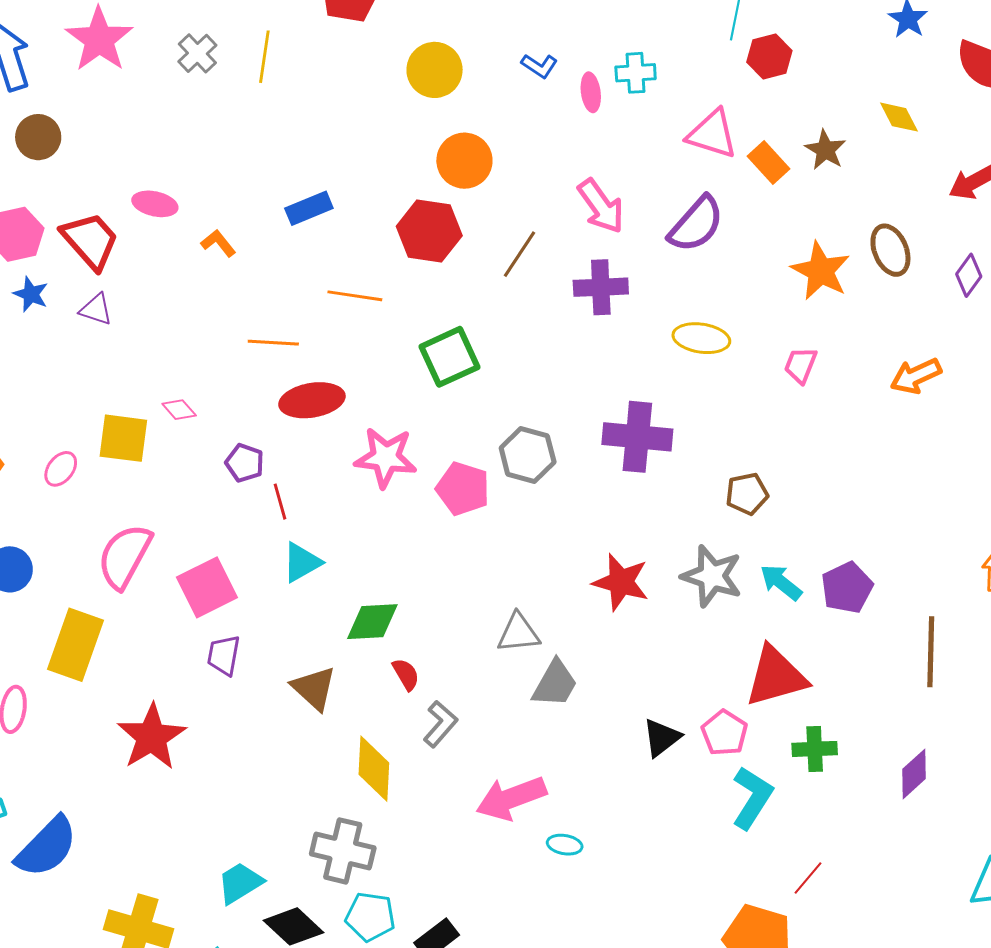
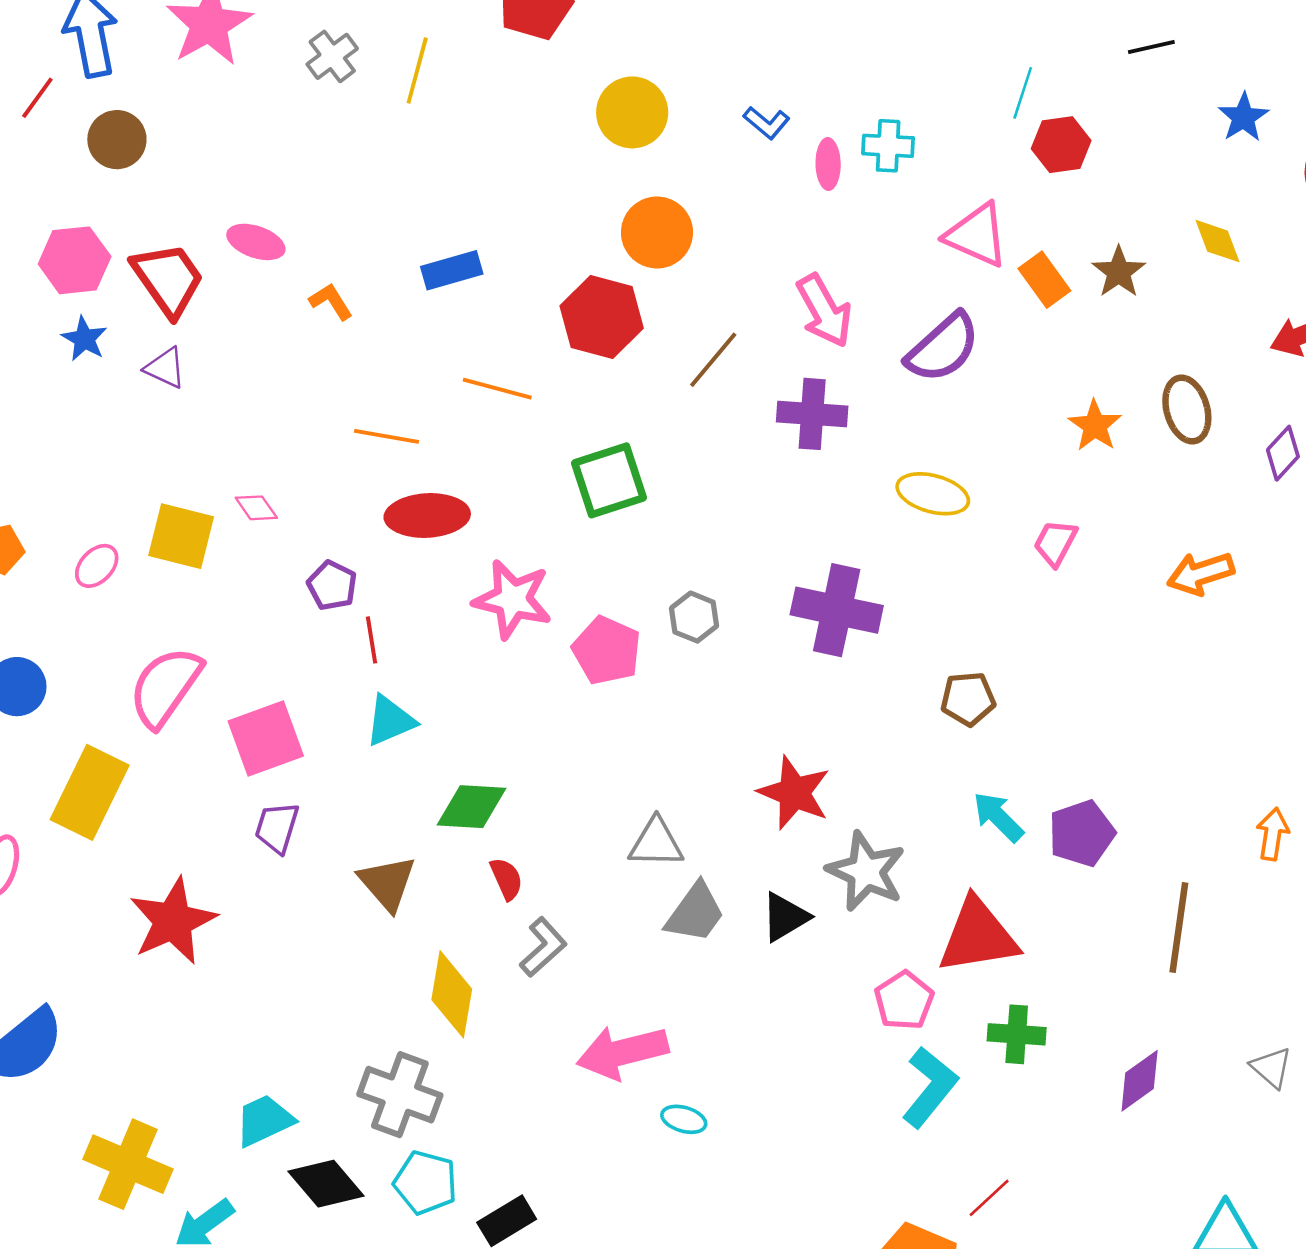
orange star: (821, 271) -> (1095, 426), size x0.7
gray hexagon: (528, 455) -> (694, 617), size x0.7
gray star: (712, 576) -> (866, 871), moved
black triangle: (662, 738) -> (785, 917), moved

